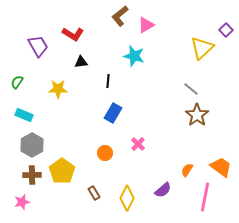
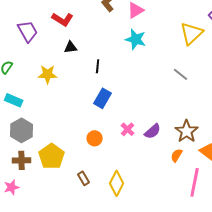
cyan star: (134, 56) -> (136, 39), moved
brown star: (197, 115) -> (187, 131), moved
purple semicircle: (163, 190) -> (153, 131), moved

